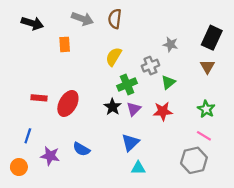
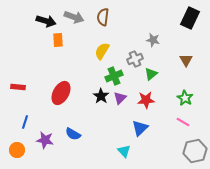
black arrow: (32, 23) -> (46, 21), moved
black rectangle: (212, 38) -> (190, 18), moved
red rectangle: (39, 98) -> (18, 87), moved
blue triangle: (130, 142) -> (140, 128), moved
gray hexagon: (194, 160) -> (195, 151), moved
cyan triangle: (138, 168) -> (124, 151), turned 48

